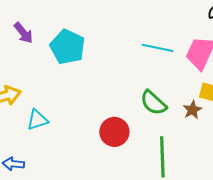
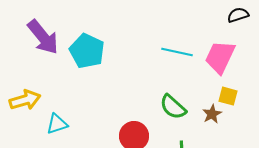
purple arrow: (23, 33) -> (43, 37), size x1.6

